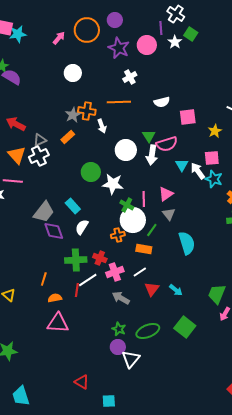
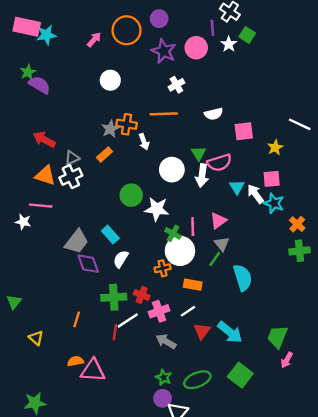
orange triangle: (17, 155) -> (45, 175), turned -30
green line: (152, 230) -> (215, 259), moved
cyan arrow: (176, 290) -> (230, 332), size x1.6
orange semicircle: (55, 298) -> (75, 361), moved

